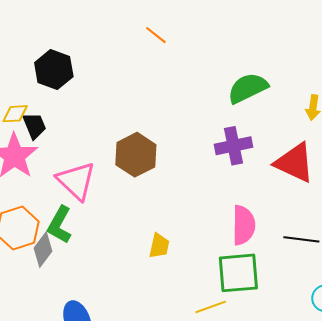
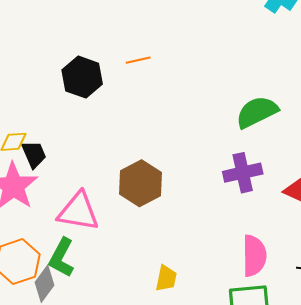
orange line: (156, 35) -> (138, 60), moved, turned -50
black hexagon: (54, 70) -> (82, 77), moved
pink triangle: (76, 181) -> (78, 211), turned -33

